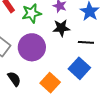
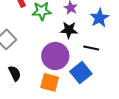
purple circle: (32, 47) -> (55, 56), moved
orange square: (50, 83) -> (50, 82), turned -36

